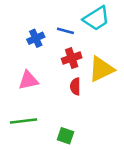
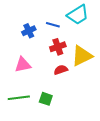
red semicircle: (75, 86) -> (61, 70), turned 72
green square: (65, 136) -> (46, 99), moved

